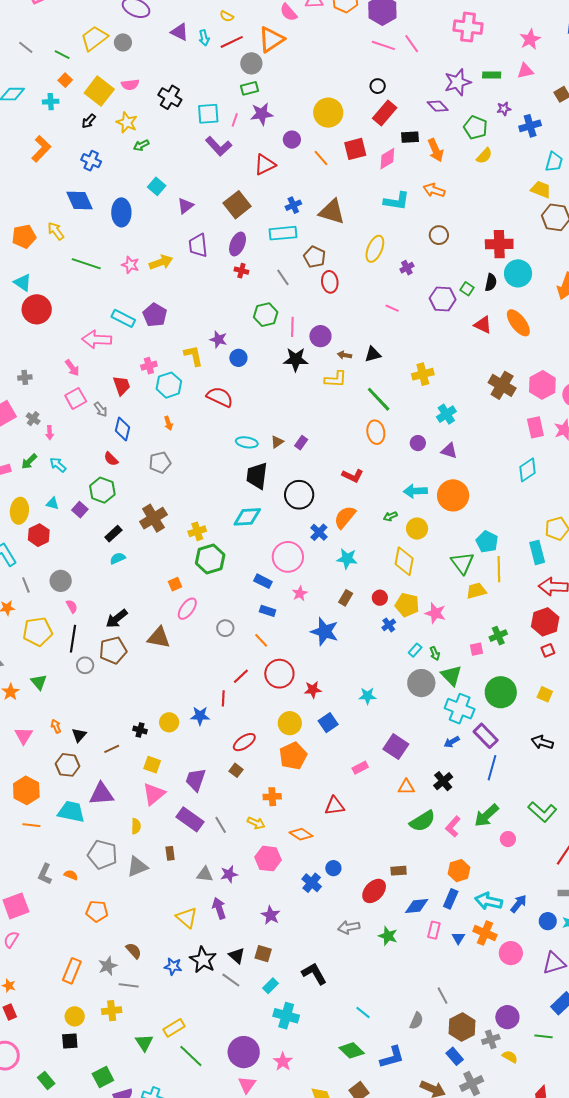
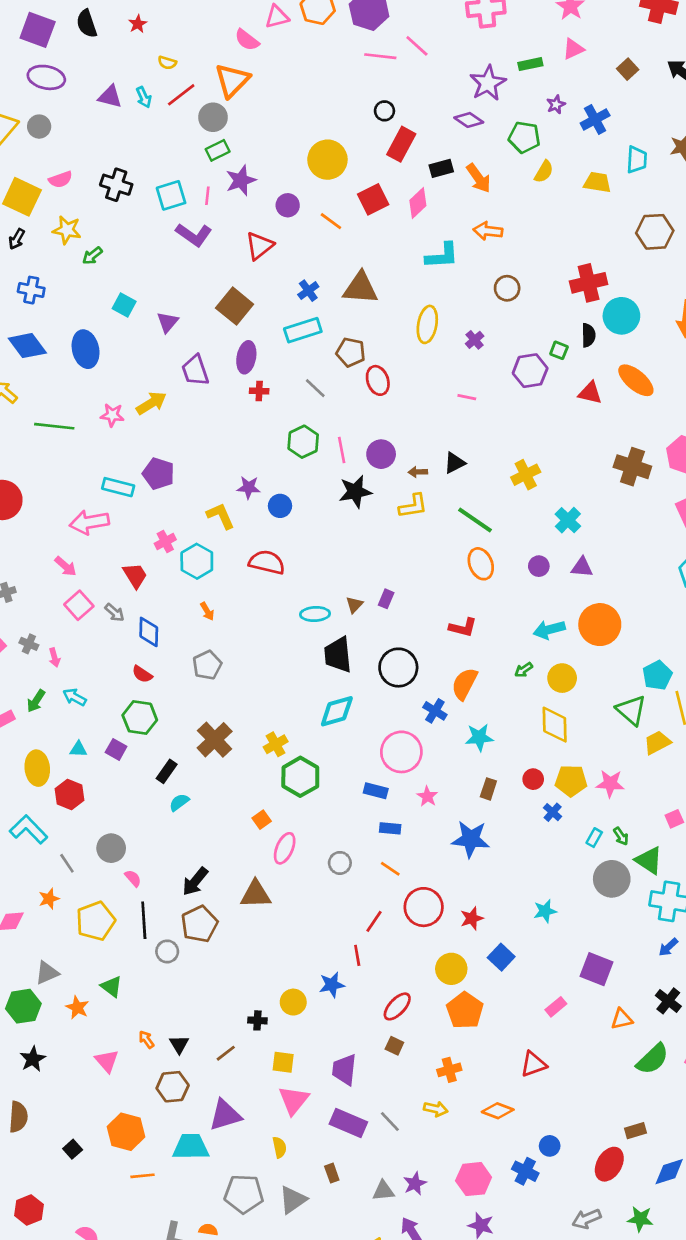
yellow trapezoid: (541, 189) -> (597, 182), moved
cyan pentagon: (487, 542) -> (657, 675), turned 30
pink hexagon: (268, 859) -> (474, 1179), moved

